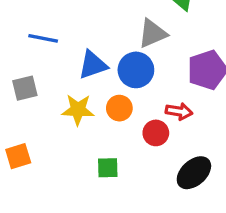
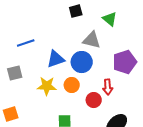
gray triangle: (153, 33) -> (92, 40), turned 36
blue line: (43, 38) -> (26, 43), turned -30
red arrow: (179, 111) -> (108, 87), turned 77

